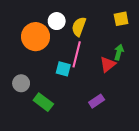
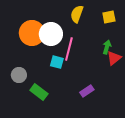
white circle: (57, 21) -> (51, 34), moved, size x1.5
yellow semicircle: (79, 27) -> (77, 14), moved
red triangle: (108, 64) -> (114, 58), moved

